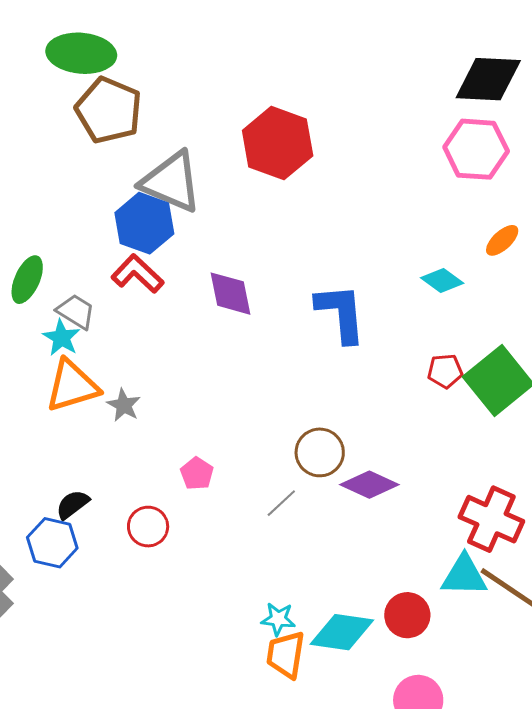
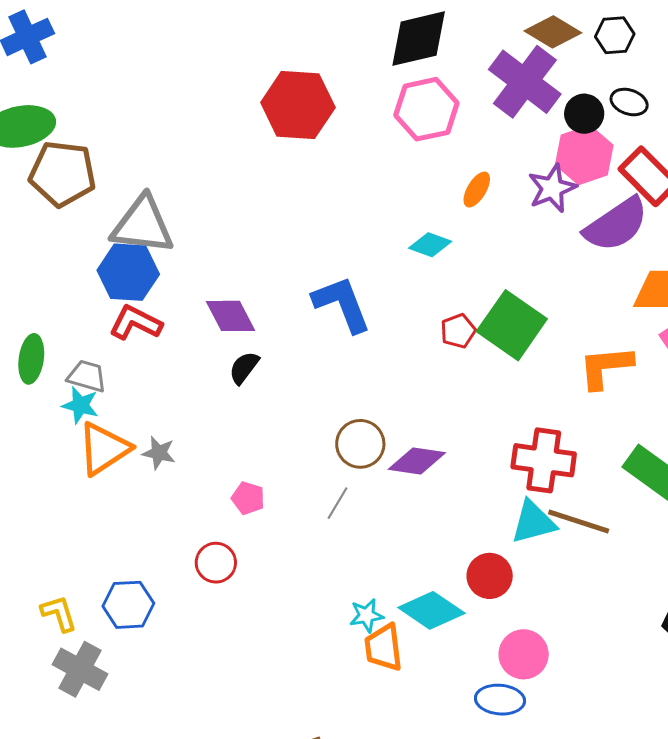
red hexagon: (278, 143) -> (298, 105), moved
black semicircle: (73, 504) -> (244, 368), moved
cyan diamond: (342, 632) -> (431, 610), turned 42

